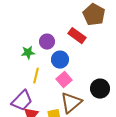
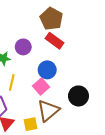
brown pentagon: (94, 15) -> (51, 19), moved
blue circle: (60, 60) -> (47, 70), moved

